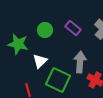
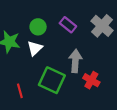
white triangle: (40, 61) -> (35, 48), moved

